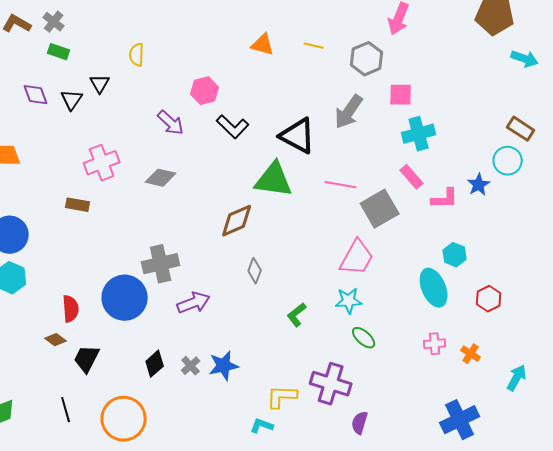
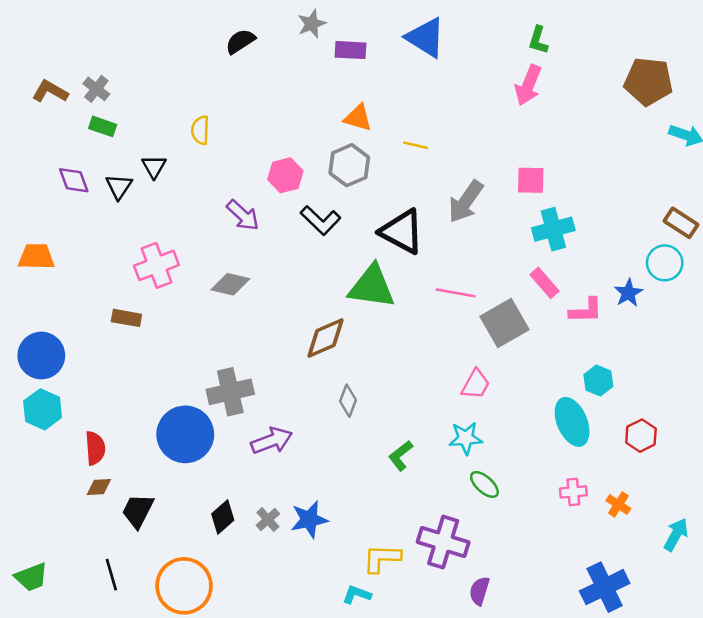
yellow line: (314, 46) -> (416, 145), moved
gray hexagon: (367, 59) -> (349, 165), moved
pink trapezoid: (357, 258) -> (476, 384), size x0.7
red semicircle: (71, 309) -> (95, 448), moved
brown diamond: (56, 340) -> (99, 487), turned -40

